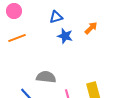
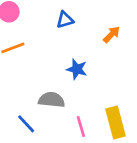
blue star: (65, 36) -> (77, 69), moved

